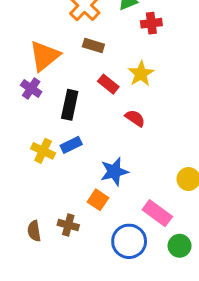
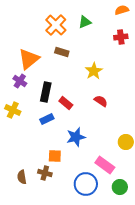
red cross: (151, 23) -> (121, 37), moved
red rectangle: (108, 84) -> (66, 103), moved
red semicircle: (135, 118) -> (101, 101), moved
yellow cross: (43, 151) -> (13, 110), moved
orange square: (98, 200) -> (55, 156), moved, turned -32

